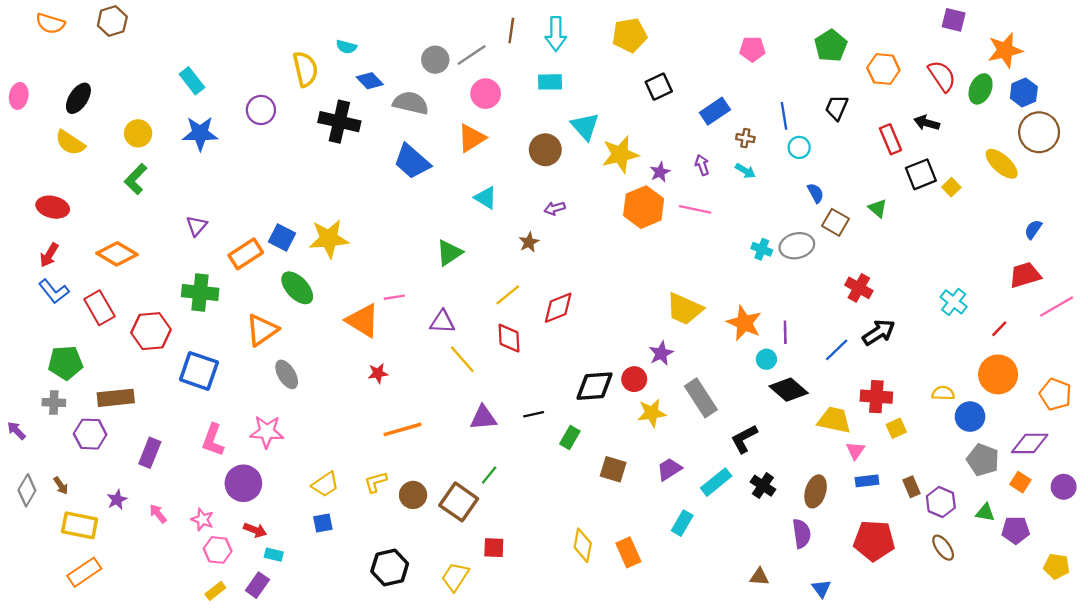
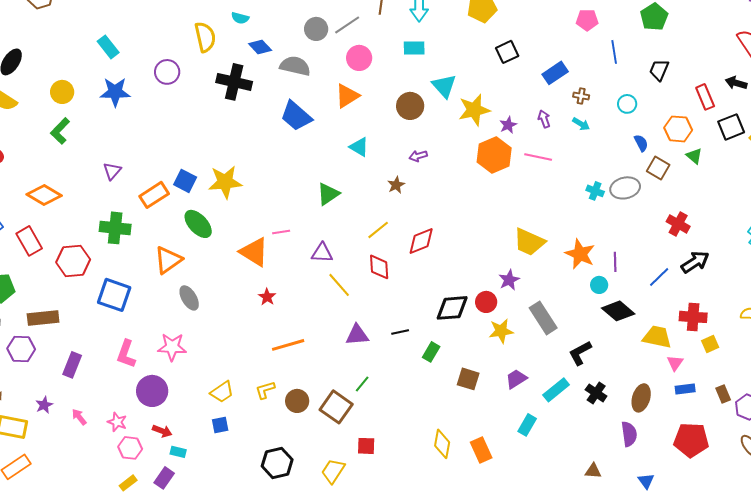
orange hexagon: (883, 69) -> (678, 129), moved
blue line: (784, 116) -> (614, 52), moved
red star: (378, 373) -> (267, 297), turned -30

